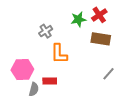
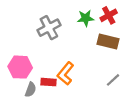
gray cross: (46, 31) -> (49, 28), size x1.5
orange L-shape: (59, 54) -> (65, 73), moved, turned 35

